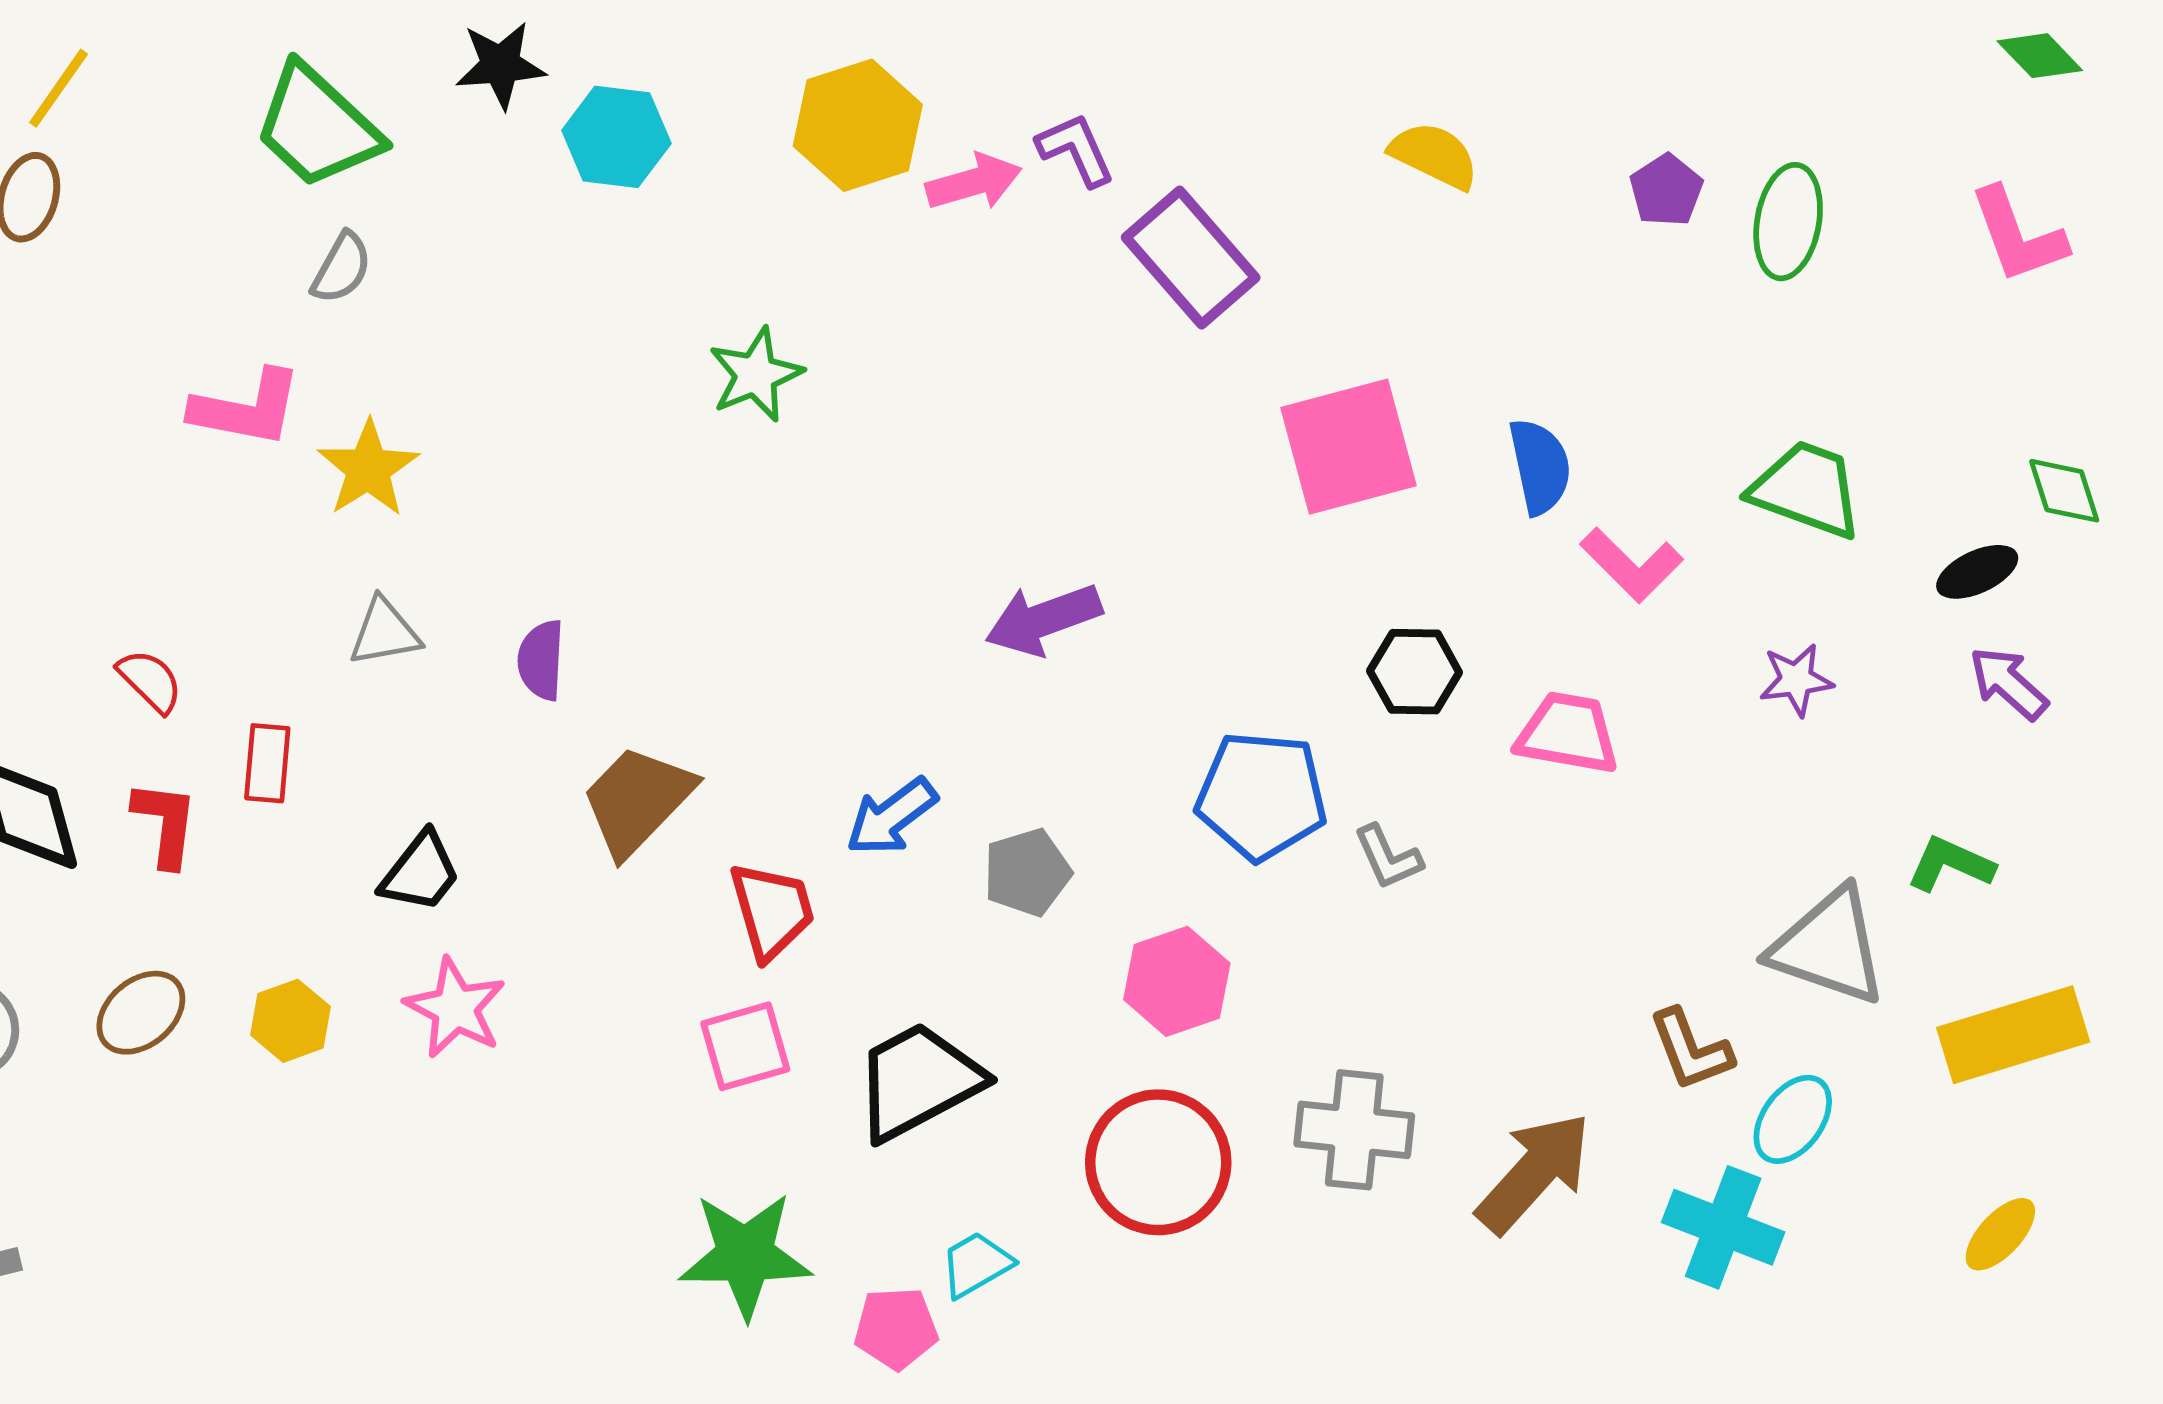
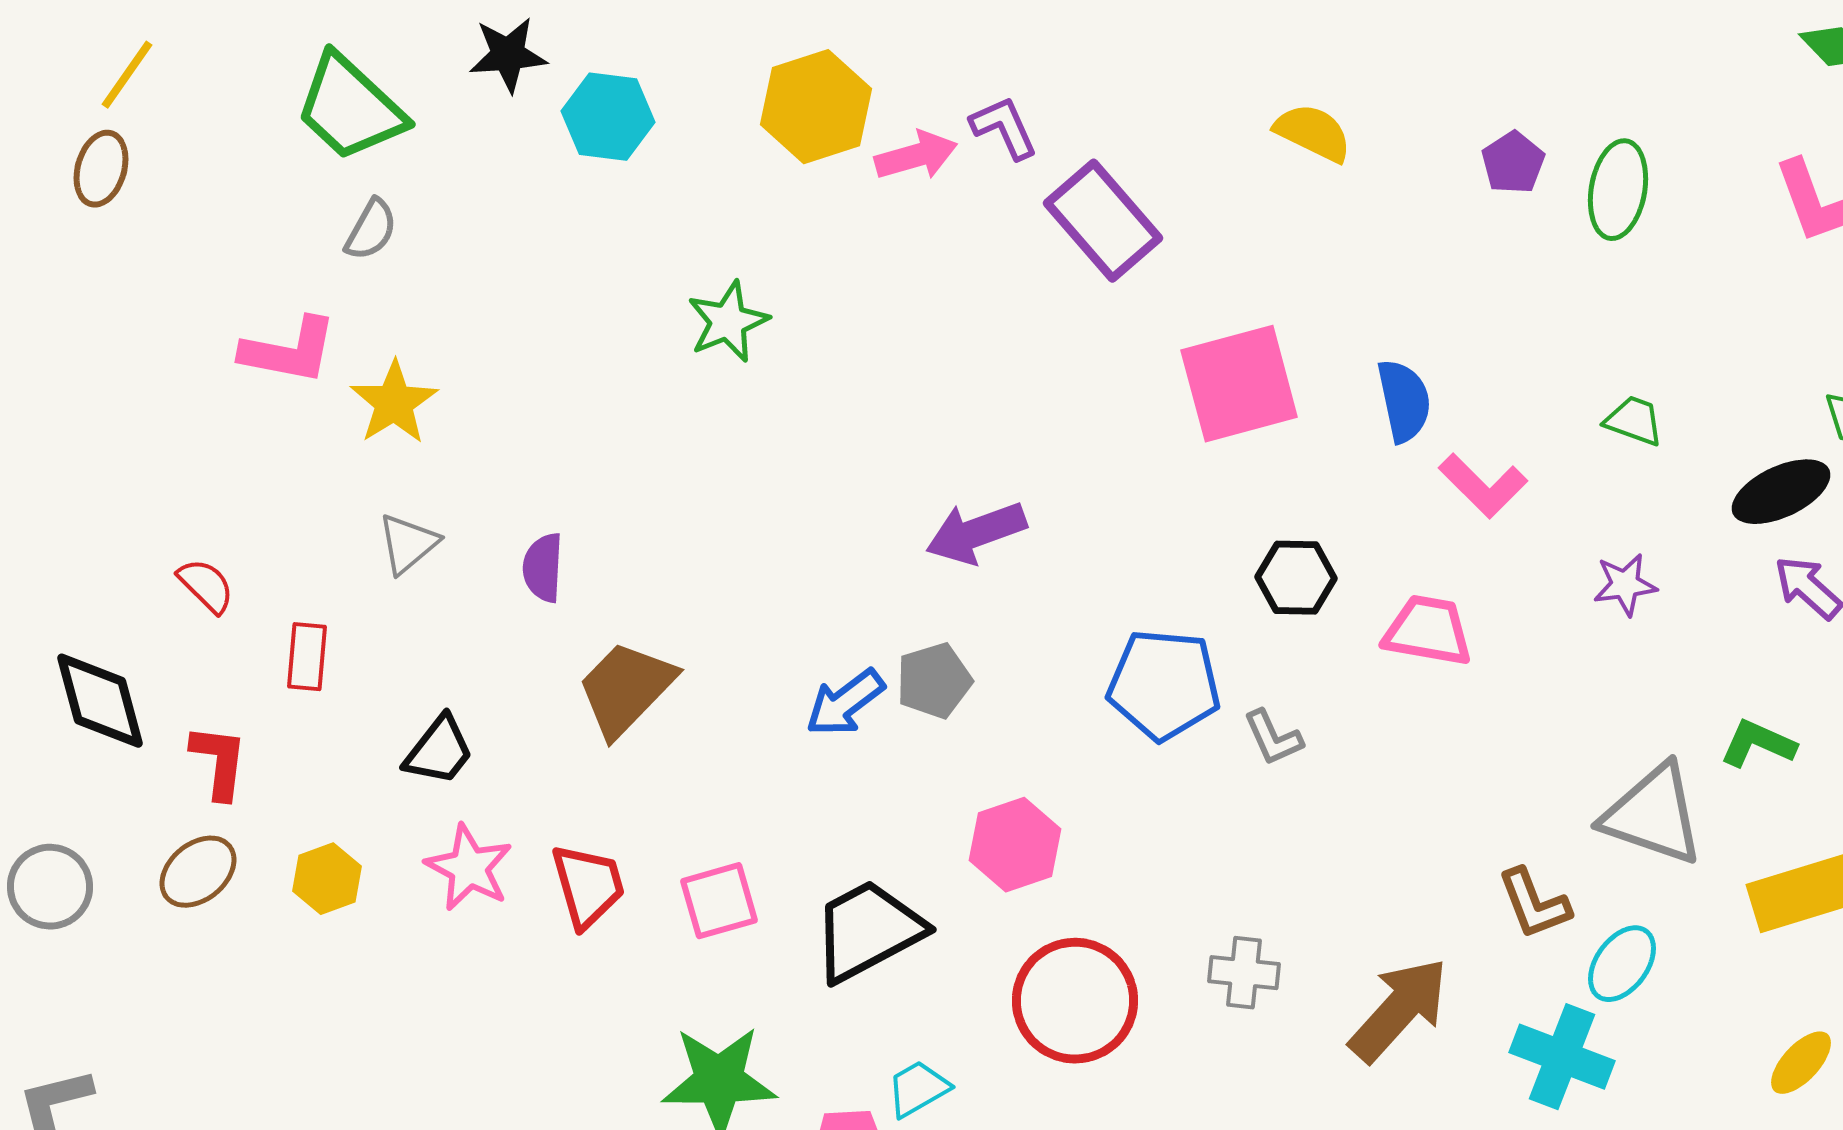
green trapezoid: (1807, 490) -> (1634, 421), size x0.6
black ellipse: (1977, 572) -> (1781, 492), size x1.4
gray triangle: (384, 632) -> (408, 544), turned -30
red L-shape: (165, 824) -> (219, 762), moved
gray pentagon: (1027, 872) -> (934, 681), moved
red trapezoid: (772, 911) -> (588, 886), moved
pink hexagon: (1177, 981) -> (1015, 845), moved
gray cross: (1354, 1130) -> (1244, 973), size x0.7

